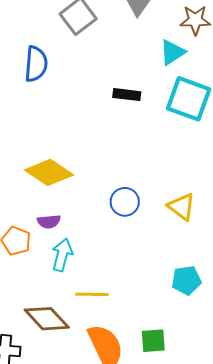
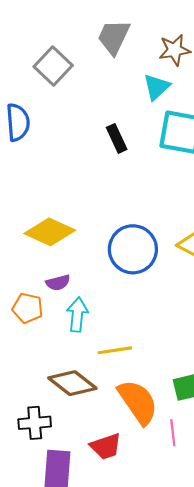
black rectangle: (127, 95) -> (117, 138), turned 68
blue circle: (125, 202) -> (133, 249), size x1.6

